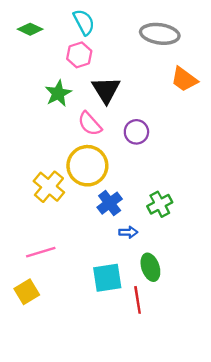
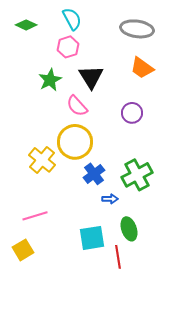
orange trapezoid: (184, 79) -> (142, 68), moved
purple circle: (136, 132) -> (132, 113), moved
green cross: (160, 204) -> (137, 175), size x1.4

